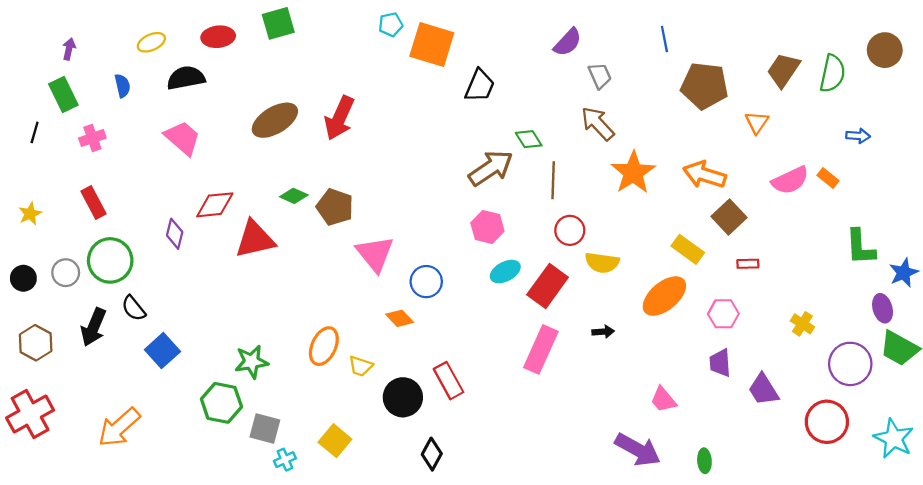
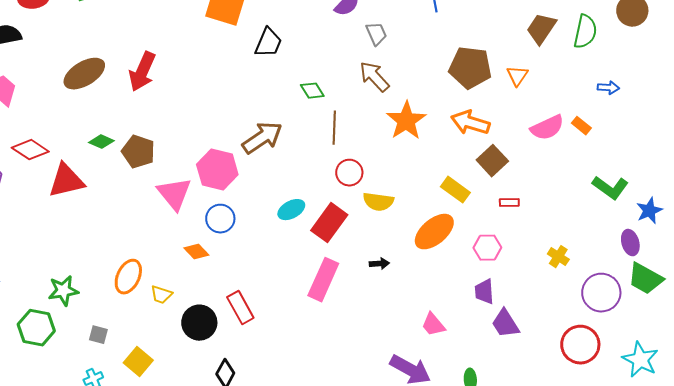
brown pentagon: (704, 86) -> (470, 68), moved
brown arrow: (491, 168) -> (262, 138), moved
red diamond: (215, 205) -> (30, 150), turned 39
pink hexagon: (487, 227) -> (217, 170), moved, size x1.4
green L-shape: (860, 247) -> (610, 188), turned -51
purple trapezoid: (763, 390) -> (505, 324), moved
gray square: (265, 428) -> (98, 335), moved, size x0.7

